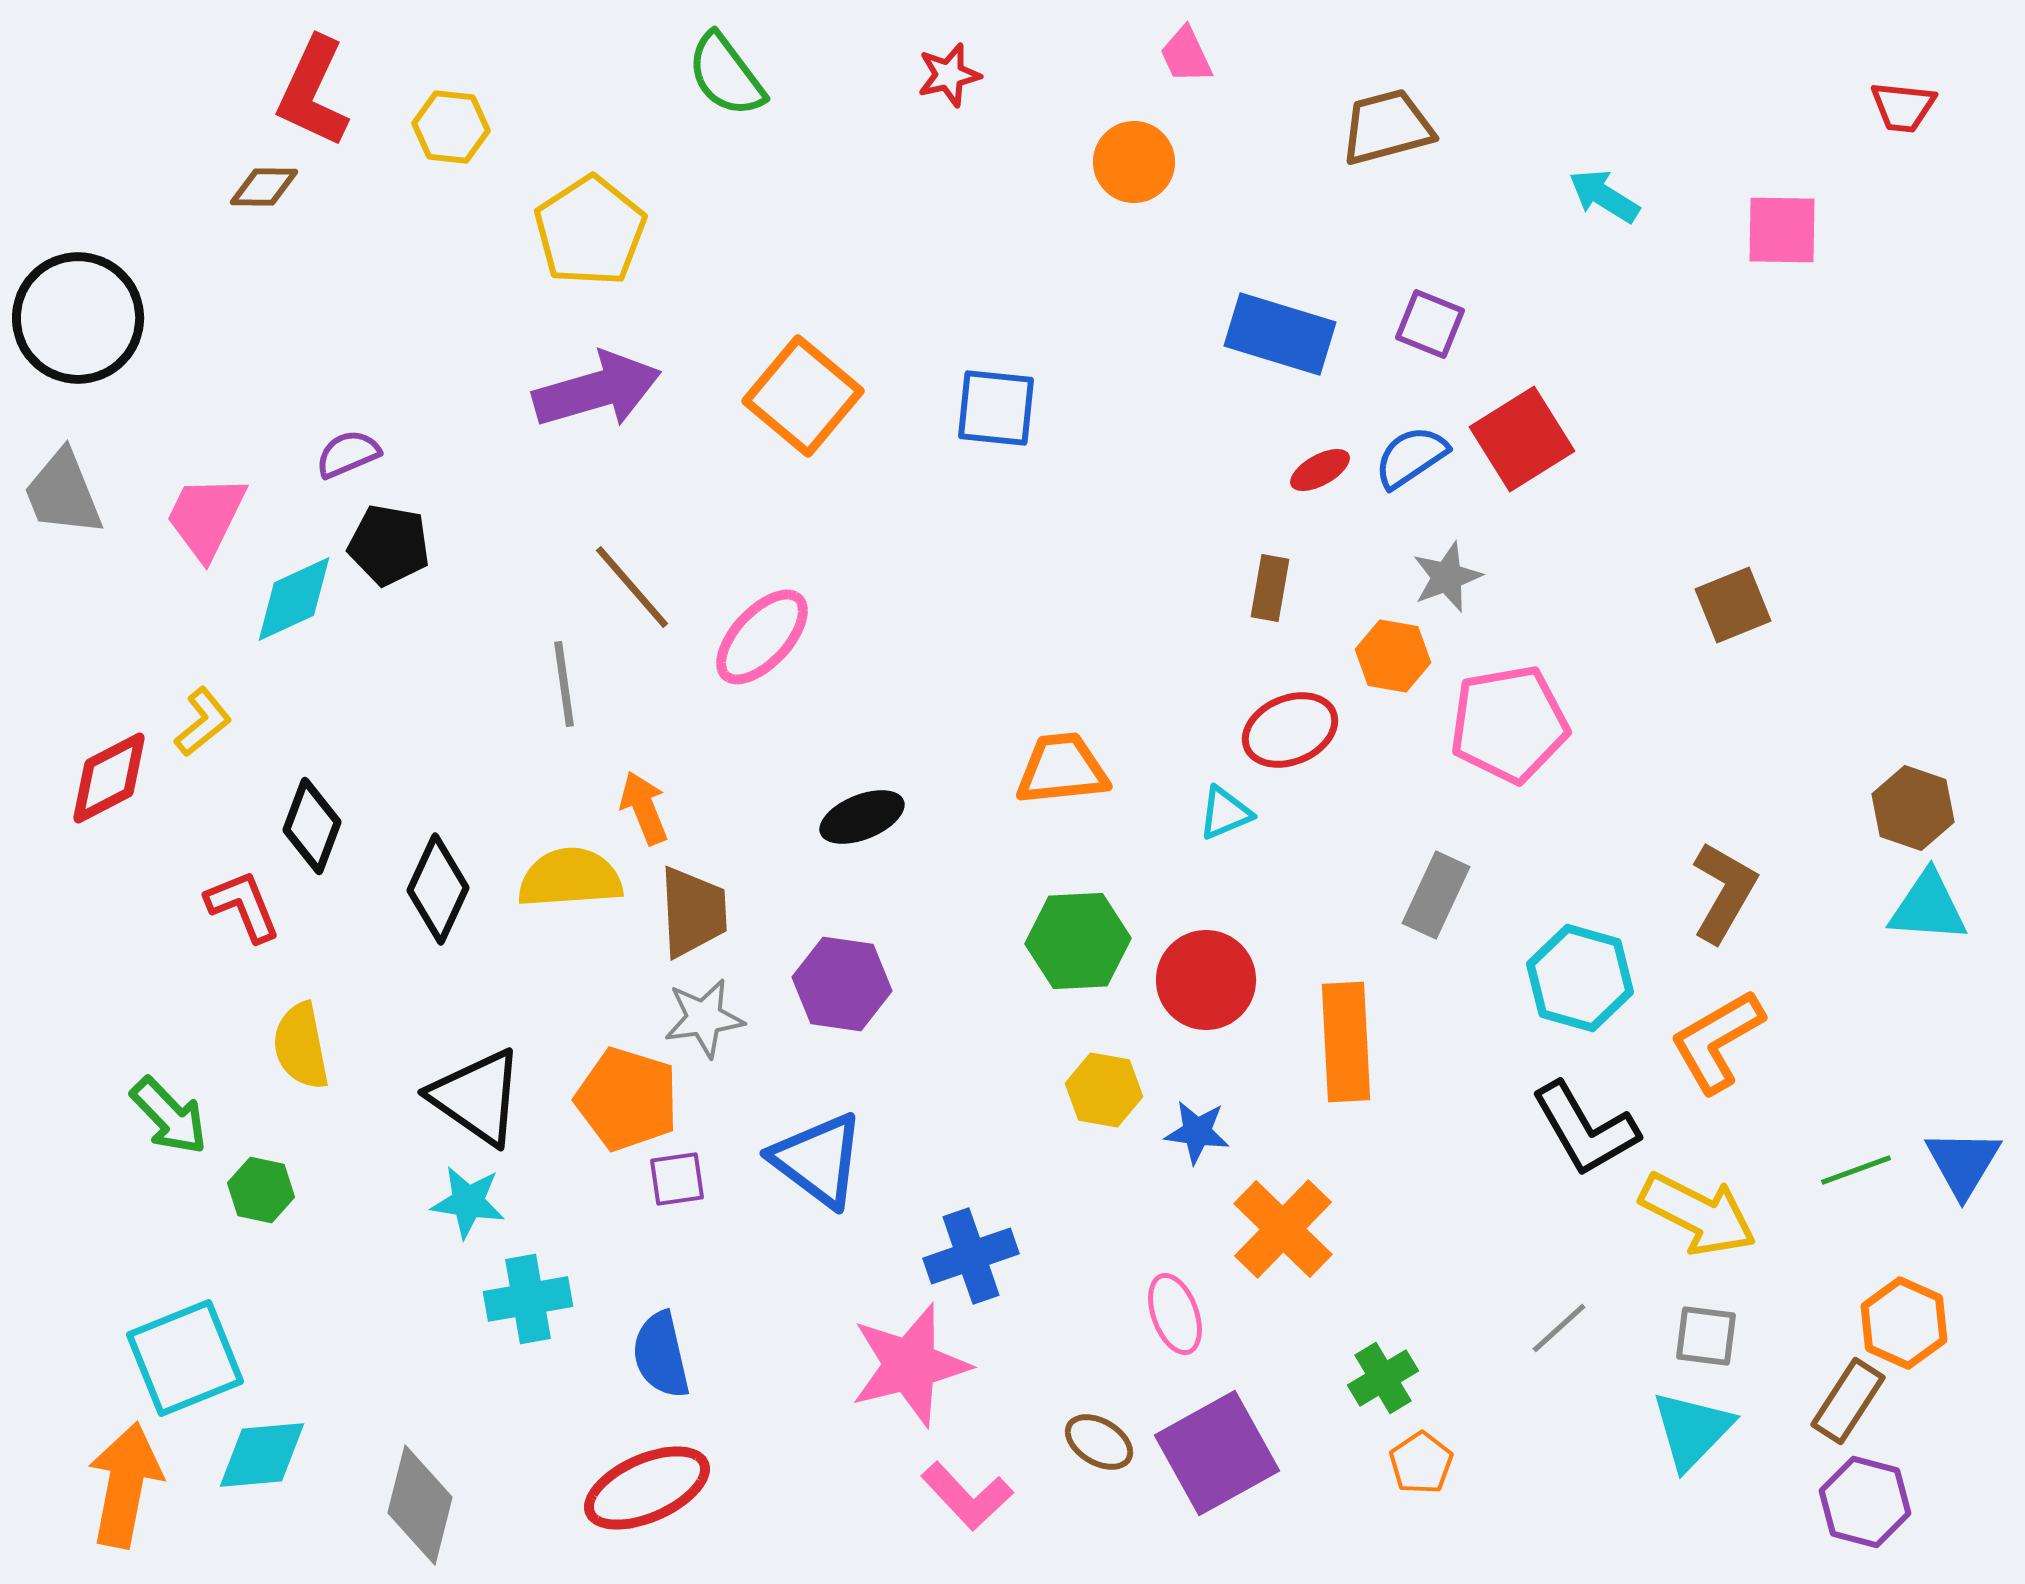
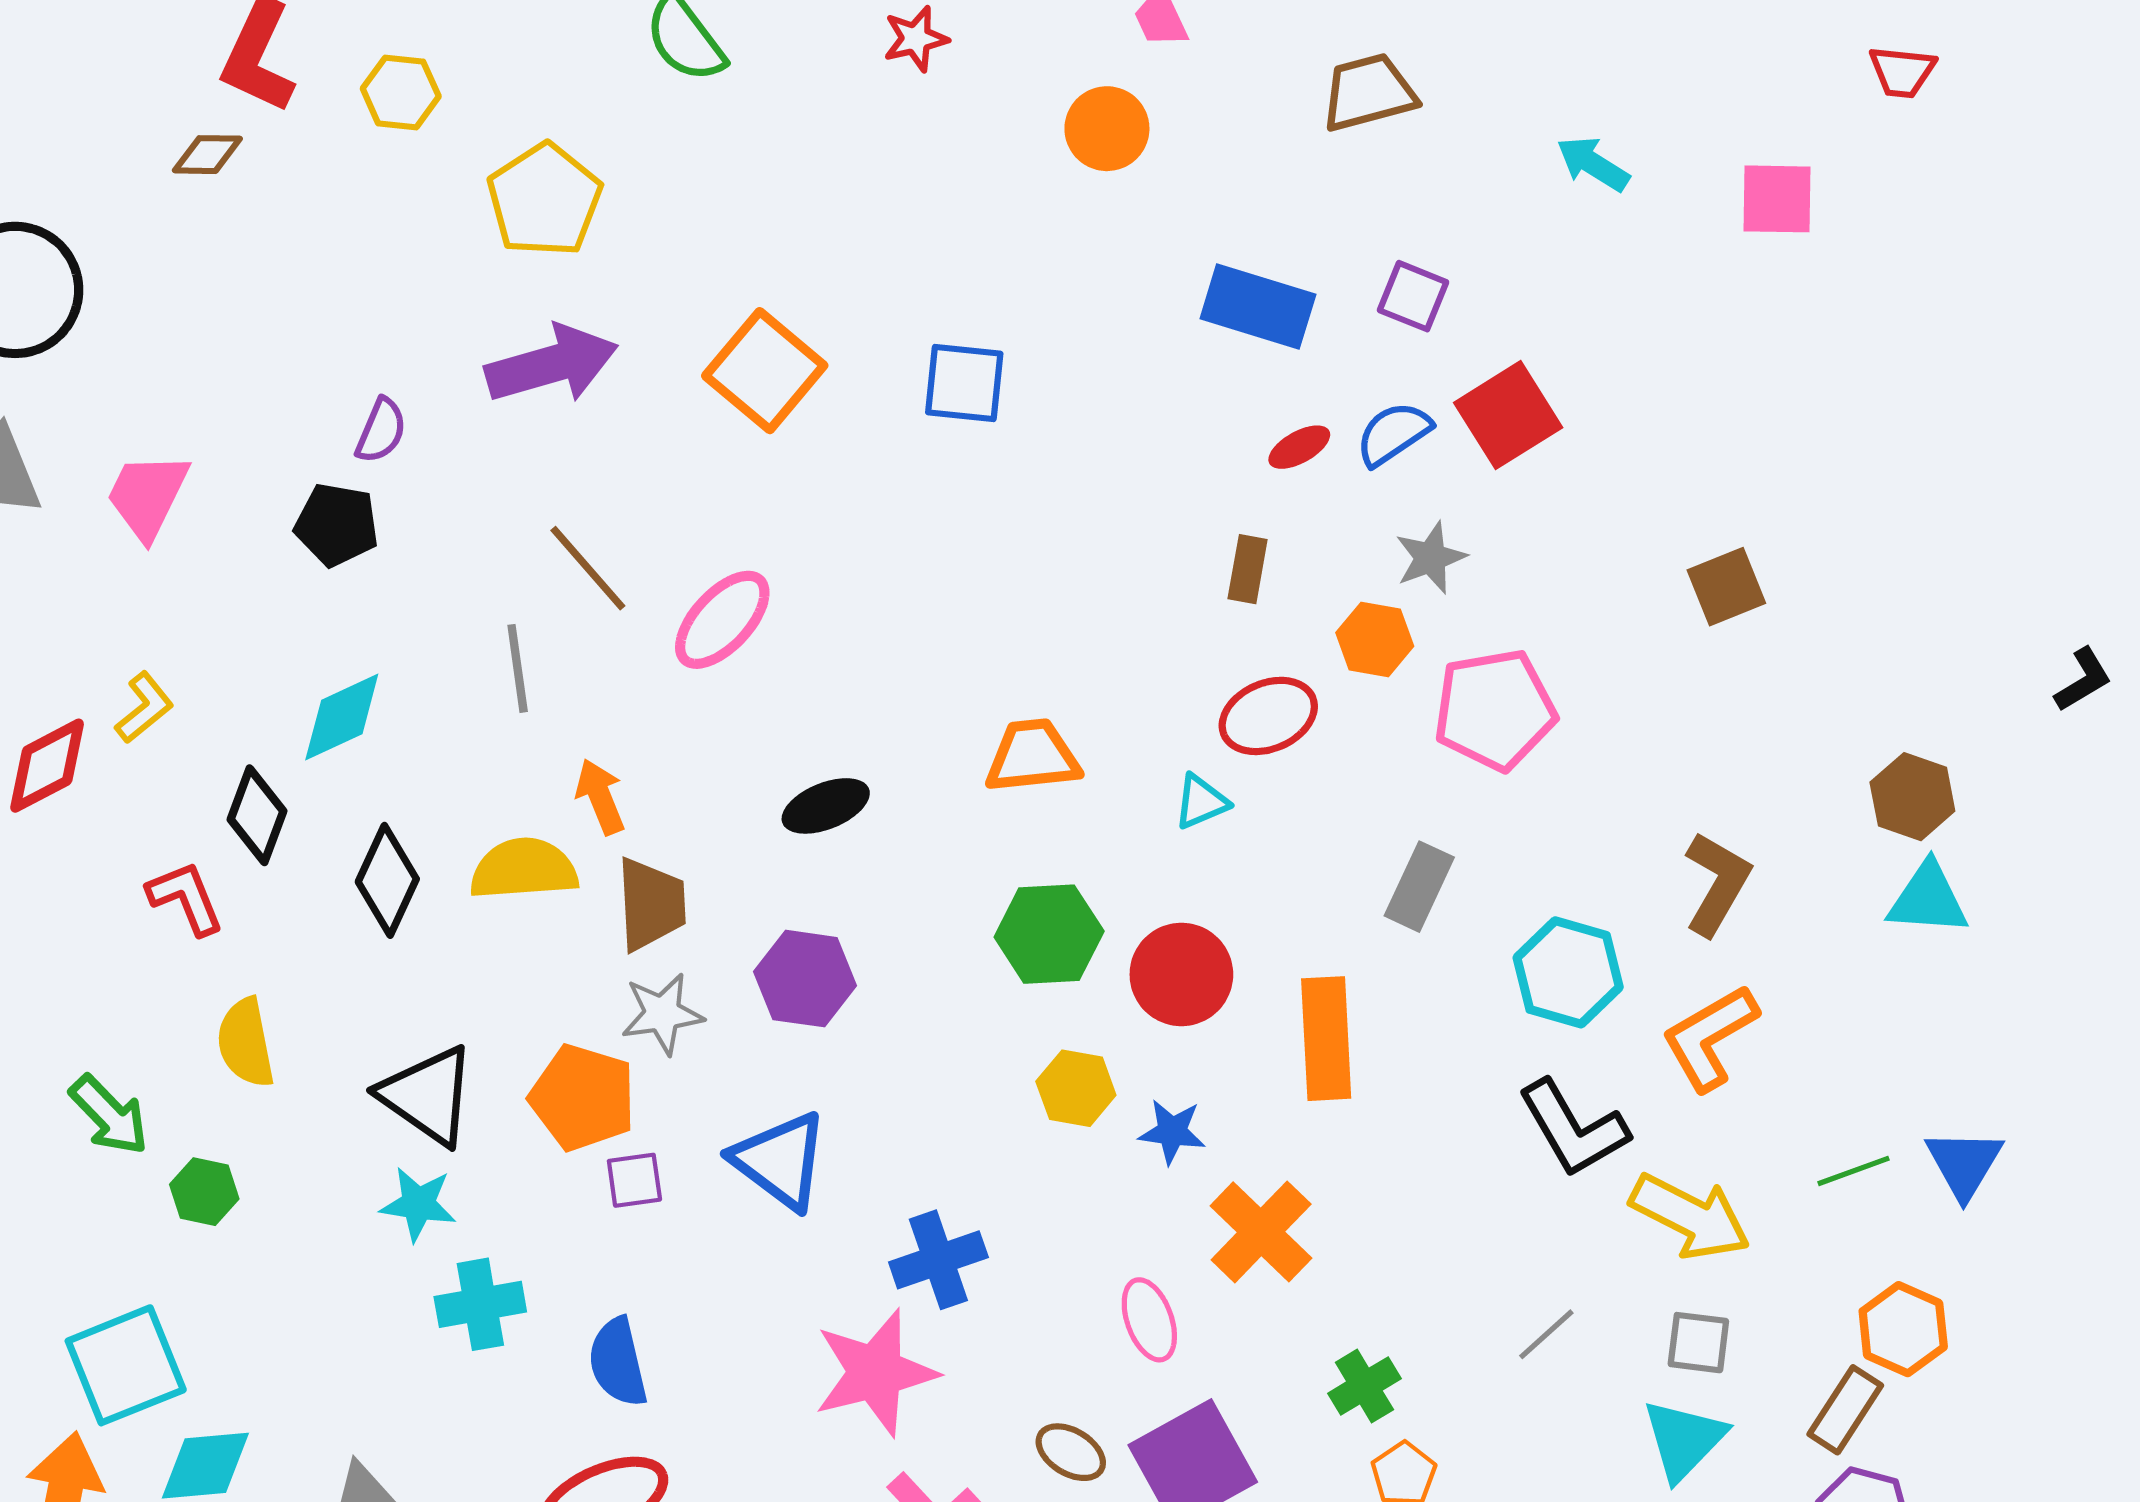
purple semicircle: (348, 454) -> (381, 431), moved, turned 136
cyan diamond: (294, 599) -> (342, 717), moved

